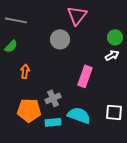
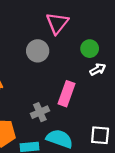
green circle: (115, 37) -> (90, 49), moved
gray cross: (53, 98) -> (40, 112), moved

